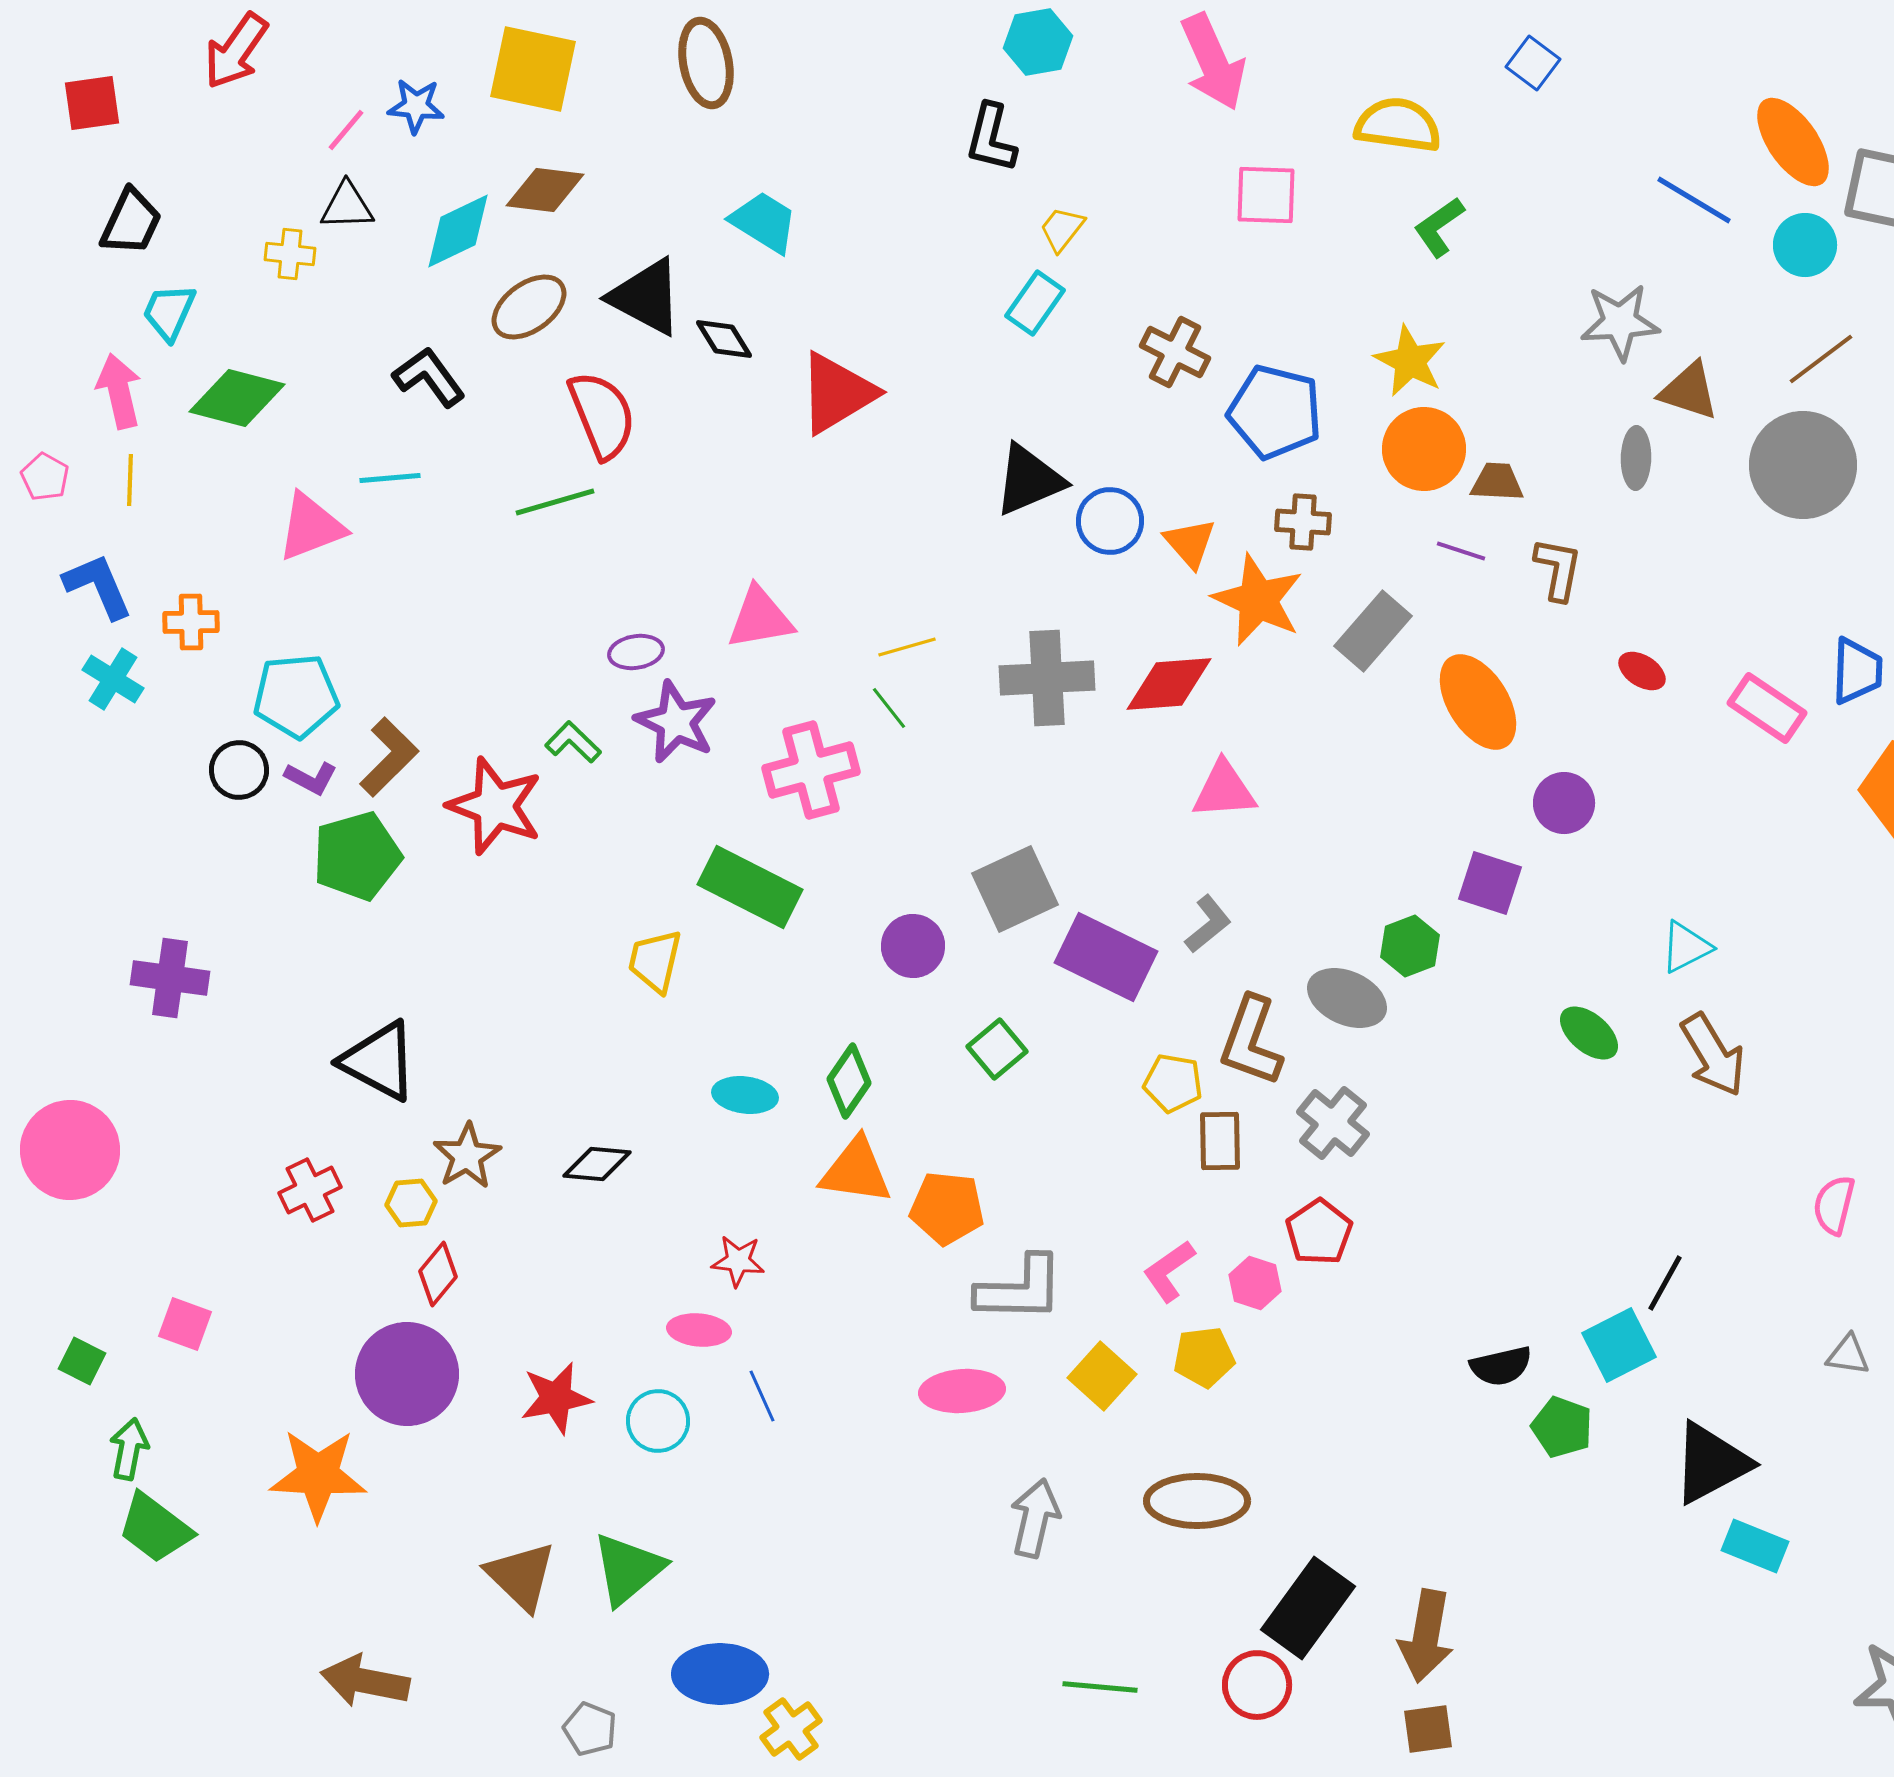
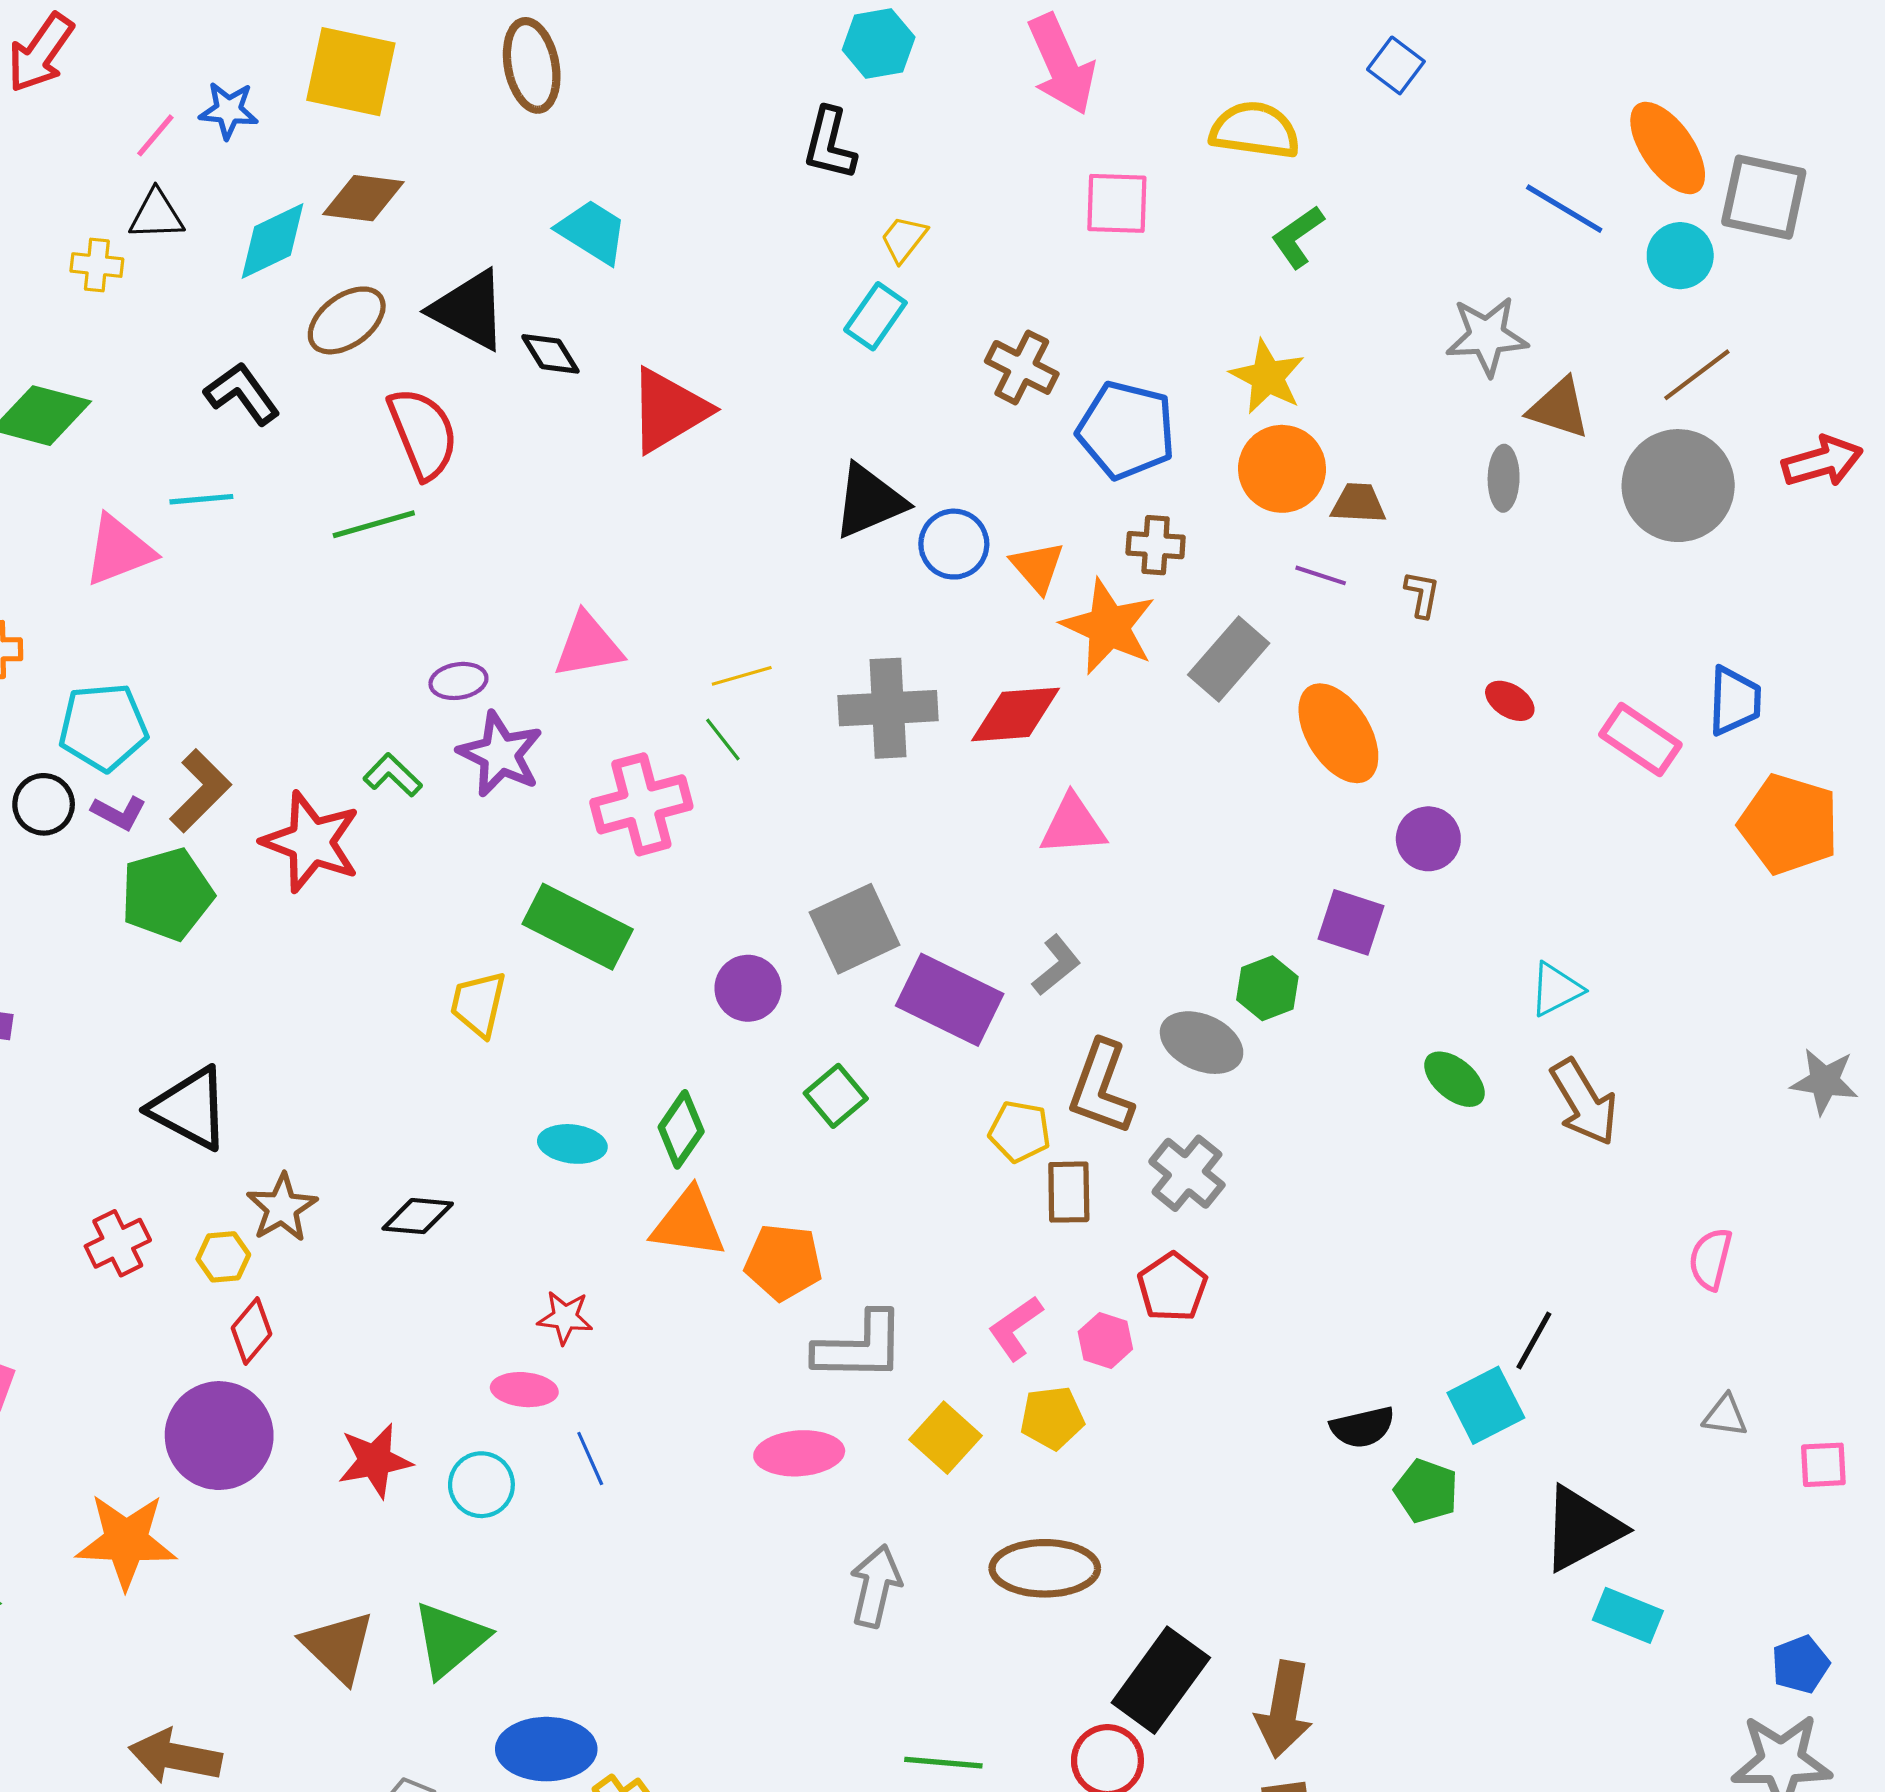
brown L-shape: (1558, 569) -> (1422, 594), size x0.7

